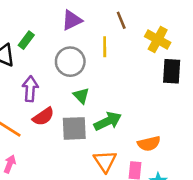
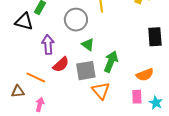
black rectangle: (172, 71) -> (155, 37), moved
green arrow: (108, 121) -> (111, 62), turned -35
orange triangle: (105, 161) -> (101, 91), moved

